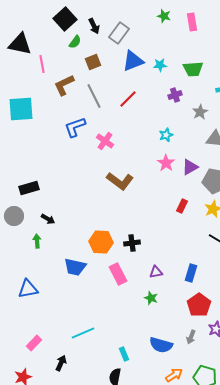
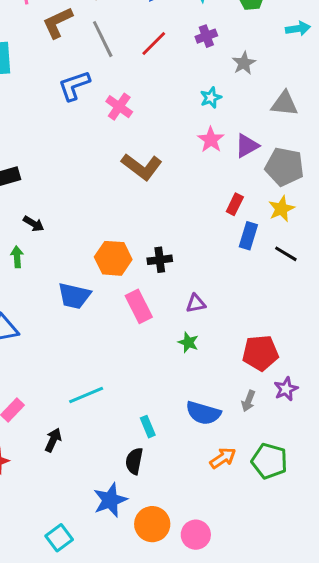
purple cross: (175, 95) -> (206, 36), moved
gray star: (200, 112) -> (244, 63), moved
blue rectangle: (191, 273) -> (248, 236), moved
red pentagon: (199, 305) -> (260, 353), turned 30

